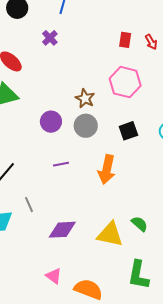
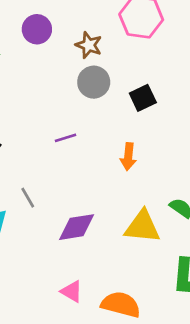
purple circle: (51, 122) -> (37, 29), moved
black square: (128, 131) -> (143, 98), moved
orange arrow: (107, 170) -> (128, 157), moved, size x0.7

